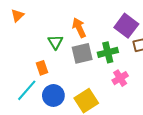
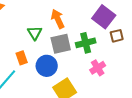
blue circle: (53, 95) -> (47, 66), moved

